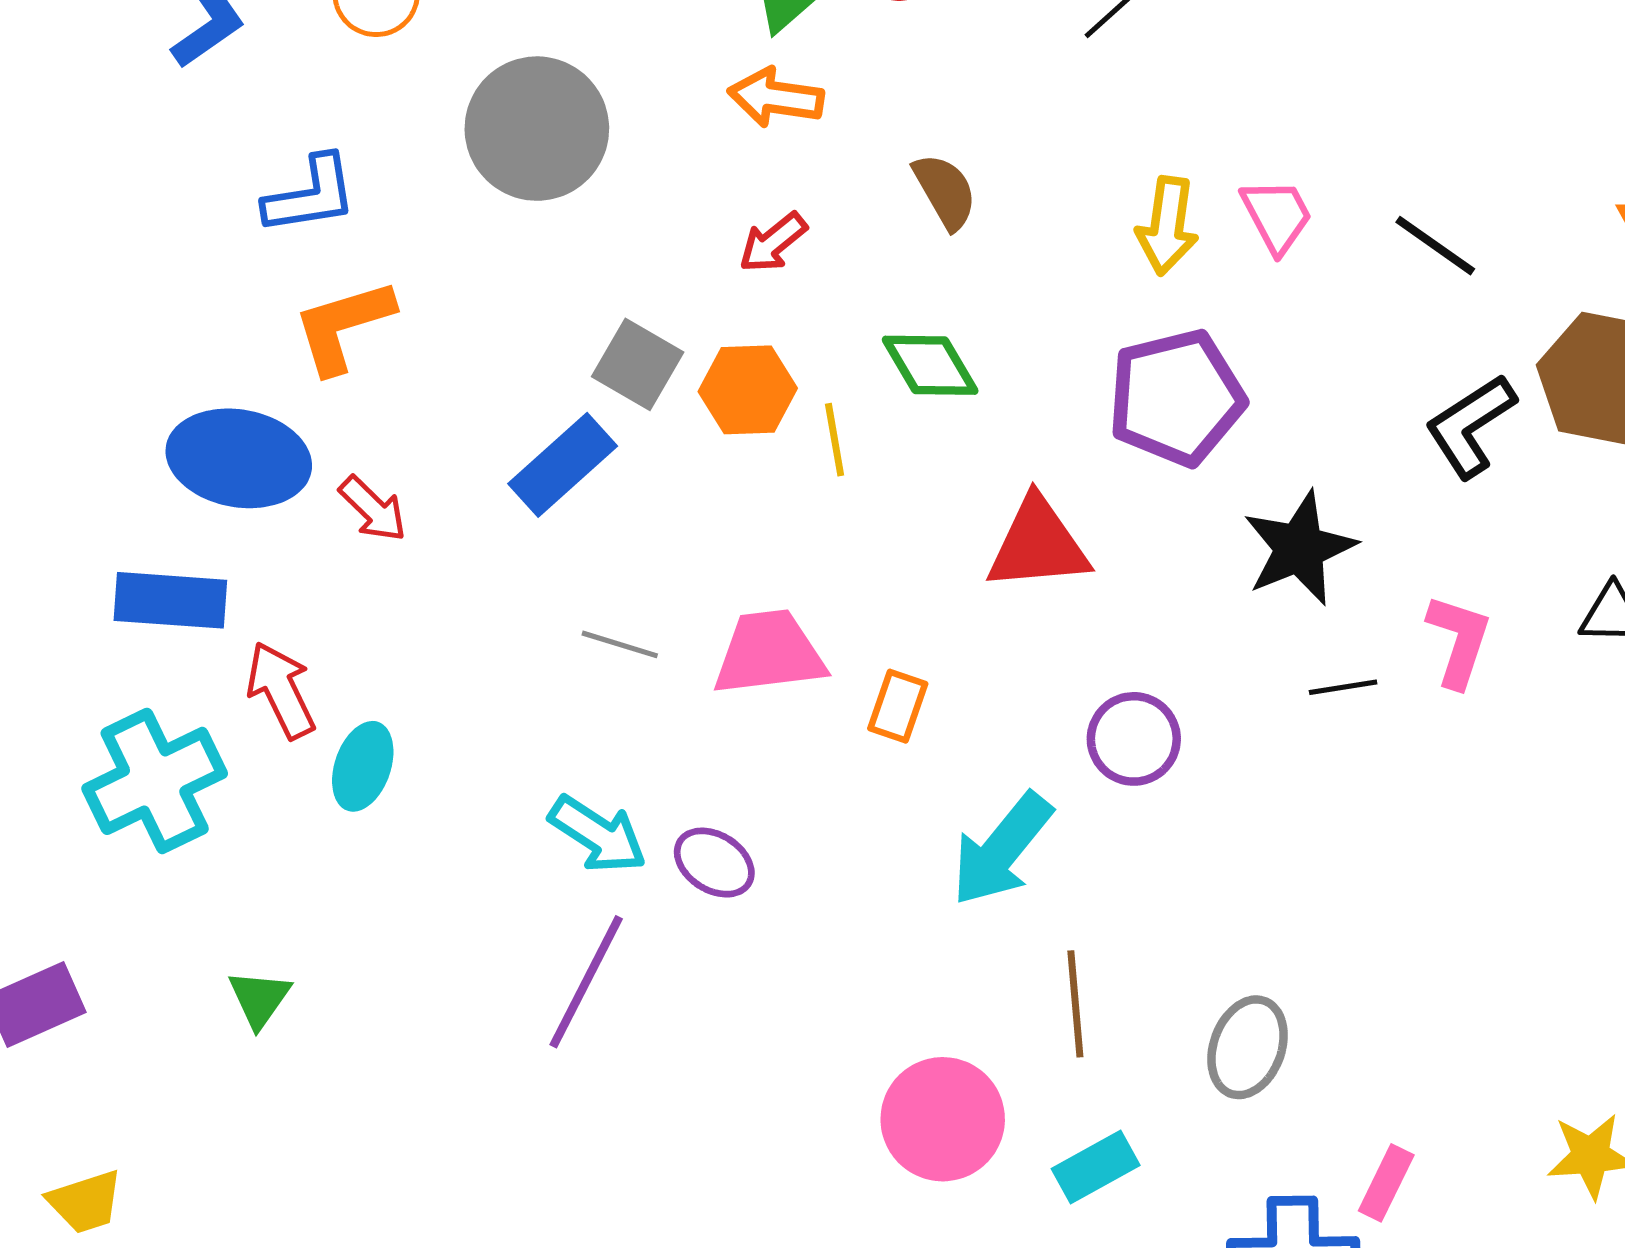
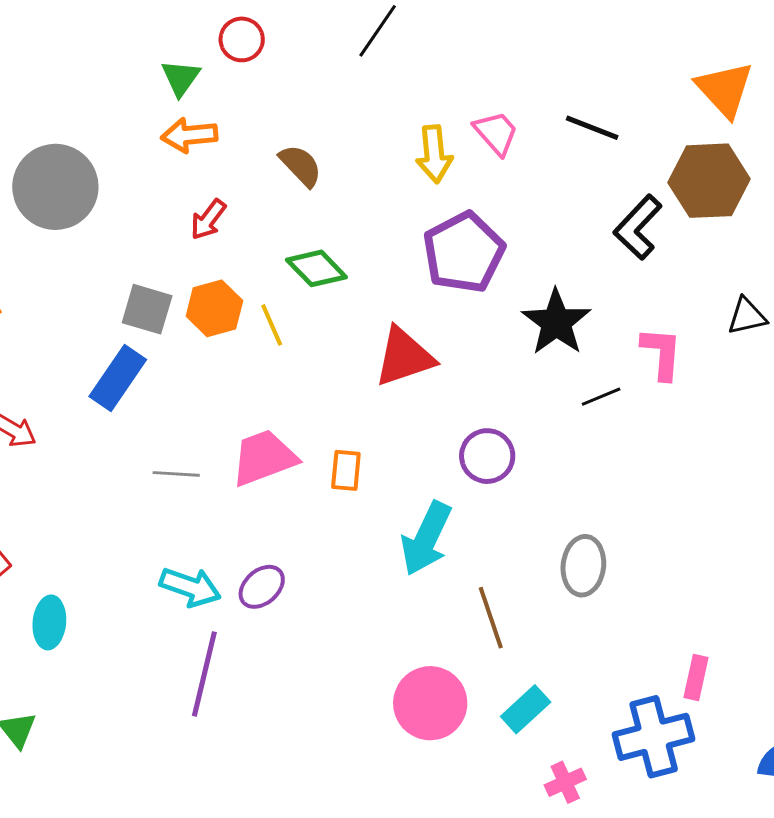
cyan ellipse: (363, 766) -> (49, 622), moved
purple ellipse: (714, 863) -> (262, 587), turned -60
gray ellipse: (1248, 1047) -> (583, 566), moved

